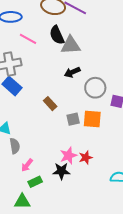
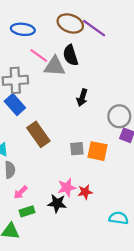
gray triangle: (71, 45) -> (54, 66), moved
black arrow: (72, 72) -> (82, 98), turned -56
gray circle: (95, 88) -> (119, 116), moved
brown rectangle: (50, 104) -> (38, 134), moved, size x1.6

